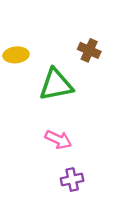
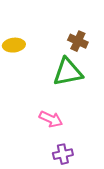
green triangle: (56, 85) -> (68, 72), moved

